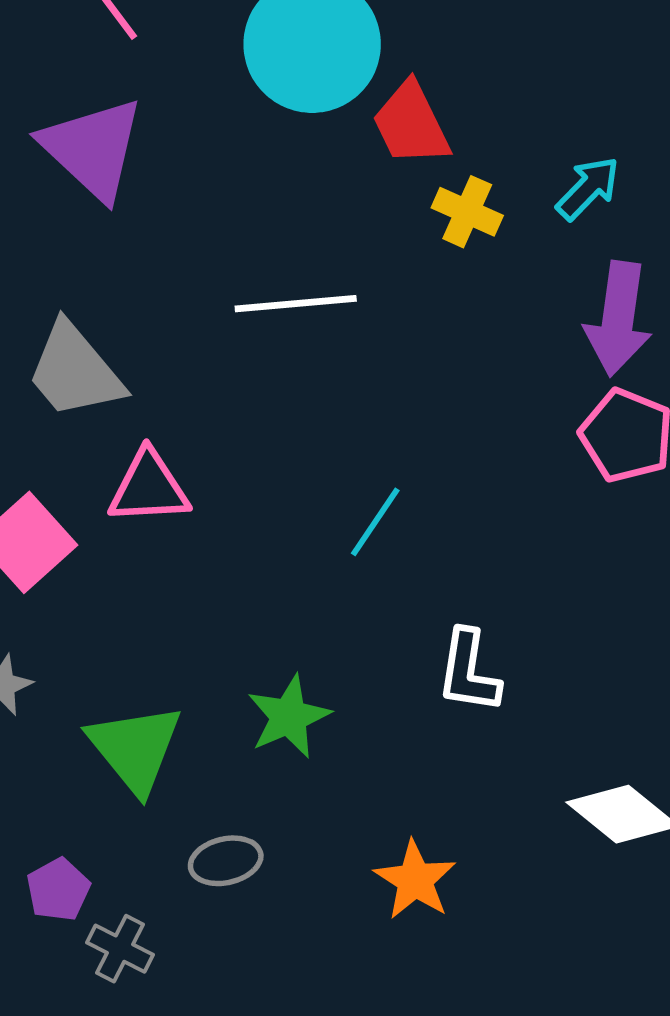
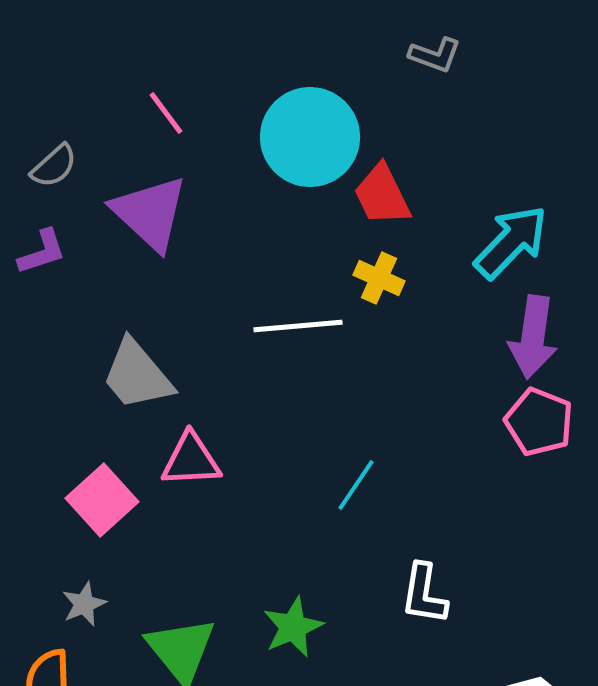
cyan arrow: (588, 188) -> (511, 242), size x1.6
yellow cross: (467, 212) -> (379, 278), moved

